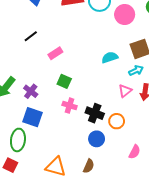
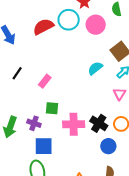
green square: (64, 81) -> (52, 108), moved
pink cross: (70, 106) -> (74, 124), size x1.5
black cross: (95, 113) -> (99, 123), turned 30

